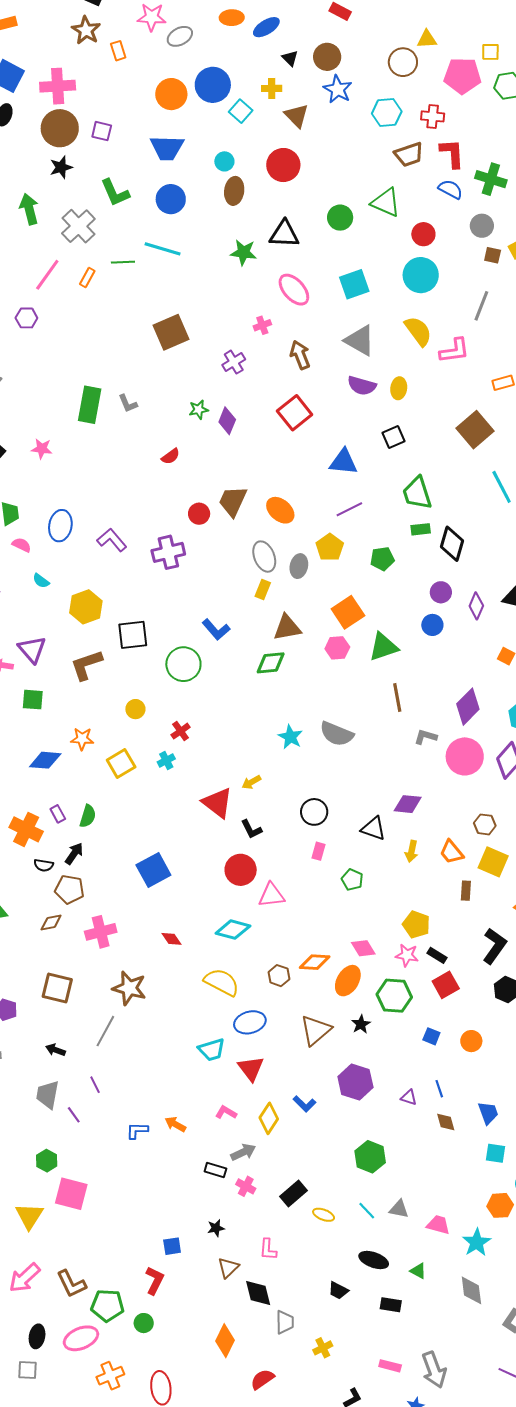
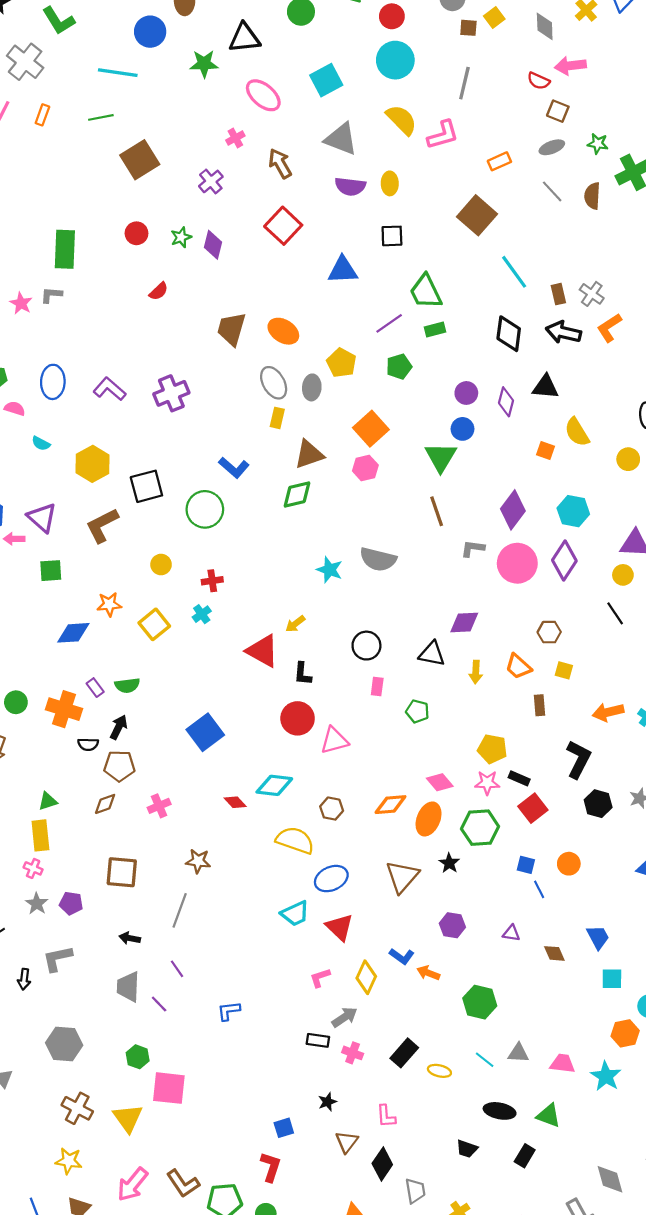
blue circle: (171, 199) -> (150, 32), moved
green line: (123, 262) -> (101, 117), moved
gray L-shape: (128, 403) -> (51, 295), moved, turned 125
black square: (394, 437) -> (392, 236), turned 30
pink star: (42, 449) -> (21, 303), turned 30
purple line: (349, 509) -> (389, 323), moved
red circle: (199, 514) -> (136, 233), moved
black diamond: (452, 544) -> (509, 334), moved
green triangle: (383, 647) -> (441, 457), moved, turned -32
red cross: (181, 731) -> (212, 581), turned 36
green semicircle: (88, 816) -> (127, 685), turned 75
black L-shape: (251, 829) -> (303, 674), turned 40
yellow square: (493, 862) -> (564, 670), size x0.6
cyan diamond: (233, 930) -> (274, 785), moved
pink cross: (101, 932) -> (159, 806), size x0.7
brown hexagon: (279, 976) -> (332, 809), moved
brown star: (129, 988) -> (198, 861), size x0.7
purple hexagon: (355, 1082) -> (452, 925), size x0.7
blue line: (439, 1089) -> (539, 889), moved
pink L-shape: (226, 1112) -> (320, 978), turned -40
orange arrow: (175, 1124) -> (428, 973), moved
green triangle: (418, 1271) -> (549, 1116), size x1.4
gray diamond: (471, 1290) -> (610, 1179), moved
black diamond: (258, 1293) -> (382, 1164), turned 56
black rectangle: (391, 1305) -> (525, 1156), turned -60

